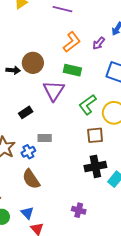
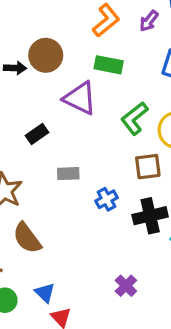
purple triangle: (54, 91) -> (80, 98), turned -35
blue cross: (28, 152) -> (107, 199), moved
brown semicircle: (31, 179) -> (27, 238), moved
purple cross: (79, 210) -> (126, 286), turned 32

